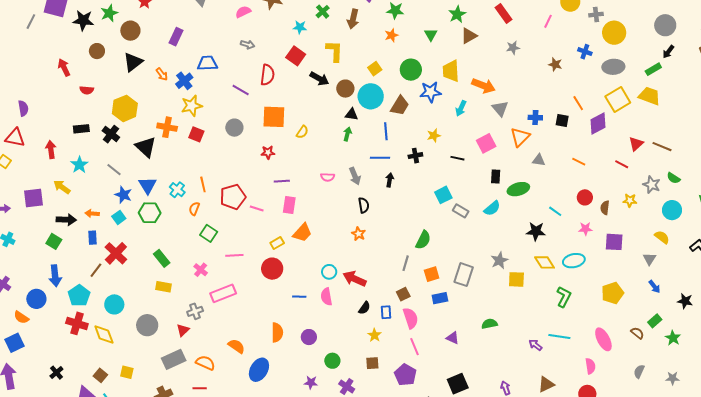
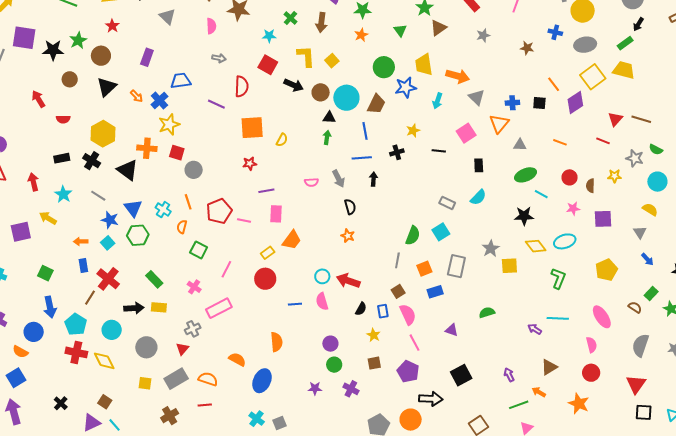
pink semicircle: (243, 12) -> (211, 26), turned 119
yellow square: (375, 69) -> (332, 61), moved
gray circle: (234, 128) -> (194, 170), moved
green ellipse: (518, 189) -> (526, 175), moved
cyan square: (443, 195) -> (441, 232), moved
black arrow: (66, 220) -> (134, 308), moved
pink line: (234, 255) -> (226, 269), turned -54
purple circle: (309, 337) -> (330, 344), moved
gray semicircle: (639, 371) -> (640, 345), size x1.6
yellow square: (127, 372) -> (145, 383), moved

